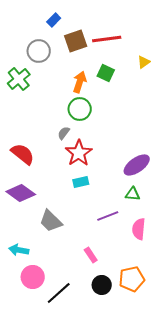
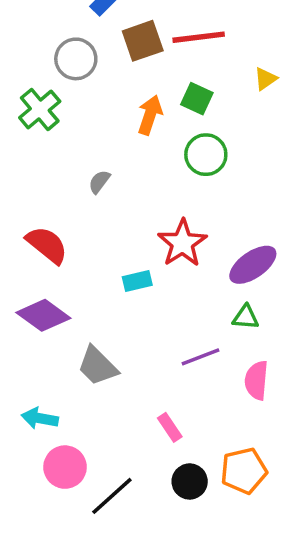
green circle: (80, 109) -> (206, 155), moved
gray semicircle: (64, 133) -> (99, 182), moved
red star: (79, 153) -> (182, 243), moved
cyan rectangle: (81, 182) -> (137, 281), moved

